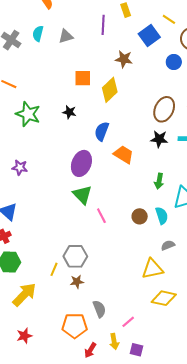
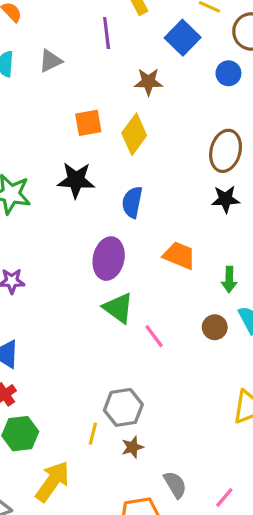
black star: (69, 112) -> (76, 180), size x1.6
orange trapezoid: (124, 155) -> (179, 255), moved
green arrow: (159, 181) -> (229, 280), moved

